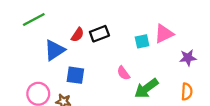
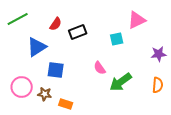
pink triangle: (164, 34) -> (137, 20), moved
red semicircle: (78, 35) -> (56, 24), moved

